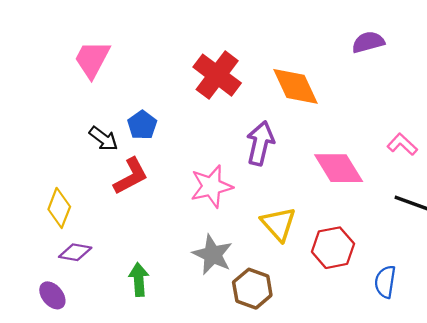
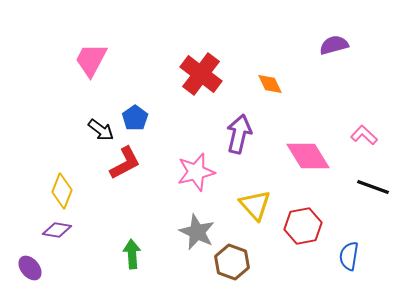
orange diamond: (295, 86) -> (270, 84), size x0.6
purple diamond: (75, 252) -> (57, 230), moved
purple ellipse: (52, 295) -> (30, 268), moved

